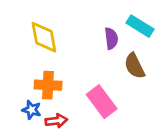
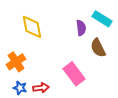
orange cross: (48, 85) -> (16, 62), moved, turned -36
blue star: (32, 110) -> (20, 88), moved

